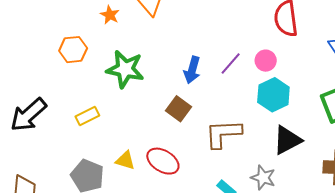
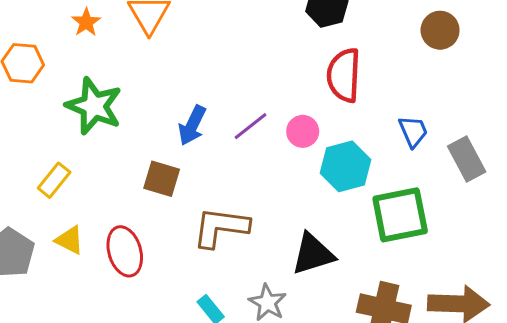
cyan hexagon: (273, 95) -> (346, 166), moved
brown square: (178, 109) -> (162, 179), turned -30
yellow rectangle: (87, 116) -> (54, 180), moved, turned -35
red ellipse: (163, 161) -> (125, 251), turned 32

